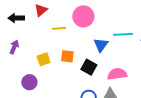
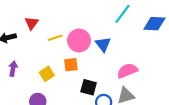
pink circle: (83, 16) -> (79, 40), moved
cyan line: (123, 34) -> (123, 14), moved, turned -36
black square: (89, 67) -> (89, 87), moved

